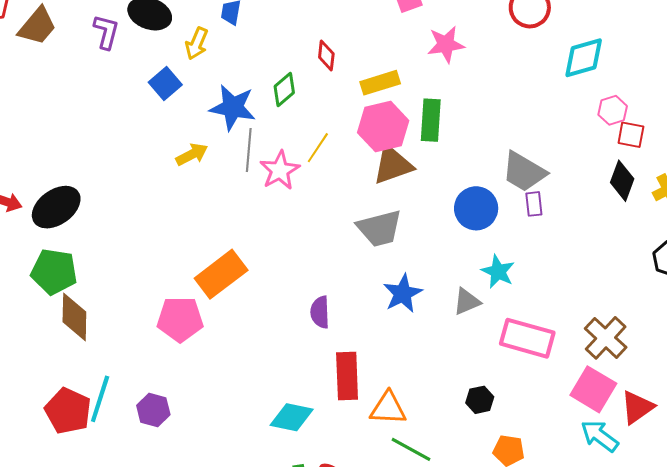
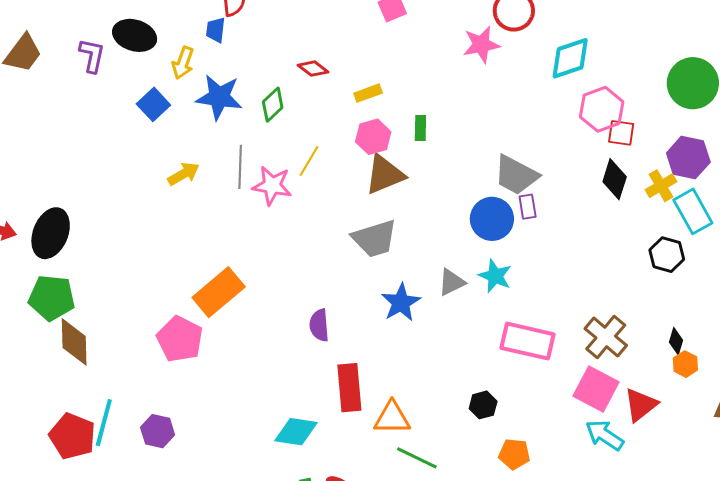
pink star: (446, 44) -> (481, 45), moved
red diamond: (326, 56) -> (313, 69), turned -56
yellow rectangle: (380, 83) -> (368, 93), size x0.7
blue star: (233, 107) -> (219, 97), moved
pink hexagon: (613, 110) -> (602, 109), size x1.5
green rectangle: (431, 120) -> (420, 128), size x0.6
pink hexagon: (383, 127) -> (373, 137), size x0.7
pink star: (280, 170) -> (272, 186), turned -30
black ellipse: (56, 207) -> (51, 233), turned -30
blue circle: (476, 208) -> (492, 219), moved
gray triangle: (467, 302) -> (451, 282), moved
pink pentagon: (180, 319) -> (180, 339), turned 30

